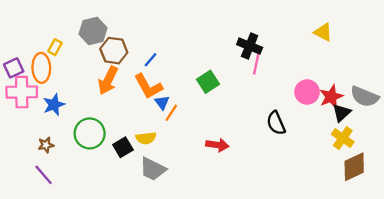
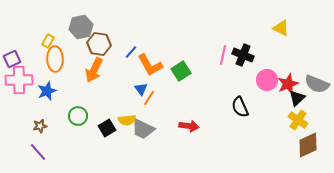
black cross: (250, 46) -> (243, 55), moved
orange ellipse: (41, 68) -> (55, 59), moved
orange L-shape: (148, 86) -> (150, 65), moved
green circle: (90, 133) -> (78, 116), size x0.7
gray trapezoid: (153, 169) -> (143, 129), moved

